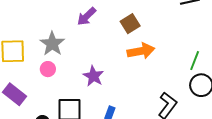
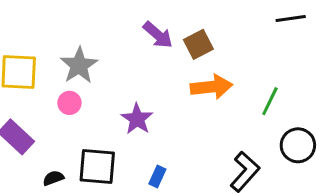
purple arrow: (87, 16) -> (158, 35), moved, turned -100
green line: (195, 61) -> (270, 101), moved

